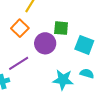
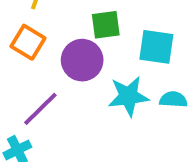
cyan star: (63, 80) -> (128, 96), moved

